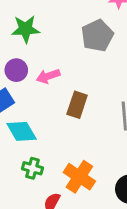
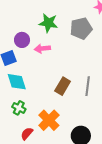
green star: (25, 29) -> (48, 23), moved
brown rectangle: (77, 105) -> (63, 86), moved

